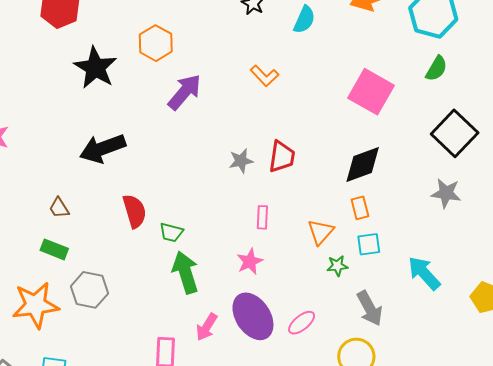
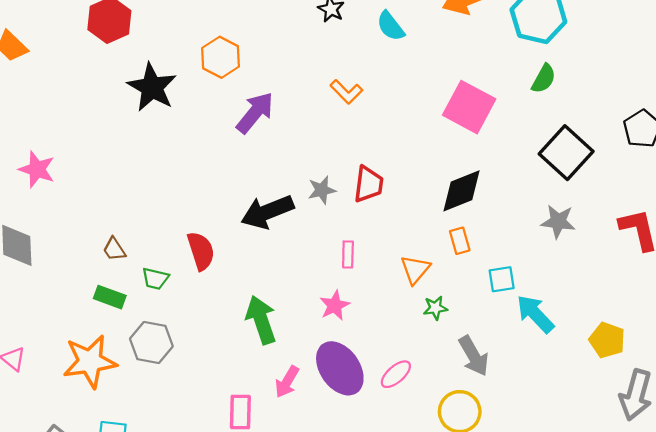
cyan semicircle: (304, 20) -> (391, 26), turned 120
black arrow: (103, 148) -> (267, 212), moved
green trapezoid: (171, 232) -> (155, 279), moved
cyan square: (369, 244) -> (502, 279), moved

